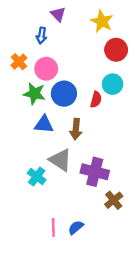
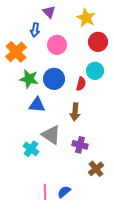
orange cross: (19, 62) -> (16, 52), size x1.5
pink circle: (46, 69) -> (57, 45), moved
brown arrow: (76, 129) -> (75, 112), moved
purple cross: (95, 172) -> (80, 145), size x0.7

